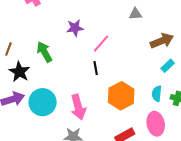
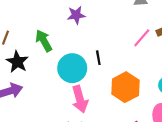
pink line: (101, 44) -> (142, 38), moved
cyan circle: (43, 102) -> (72, 68), moved

